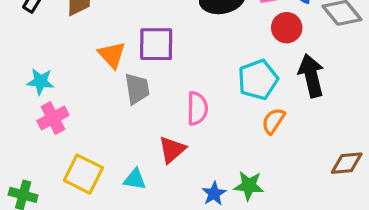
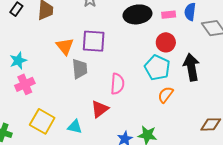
red circle: (287, 28) -> (166, 42), moved
cyan pentagon: (258, 80) -> (157, 68), turned -30
cyan star: (40, 81) -> (18, 61), turned -30

